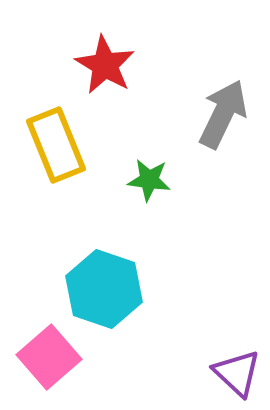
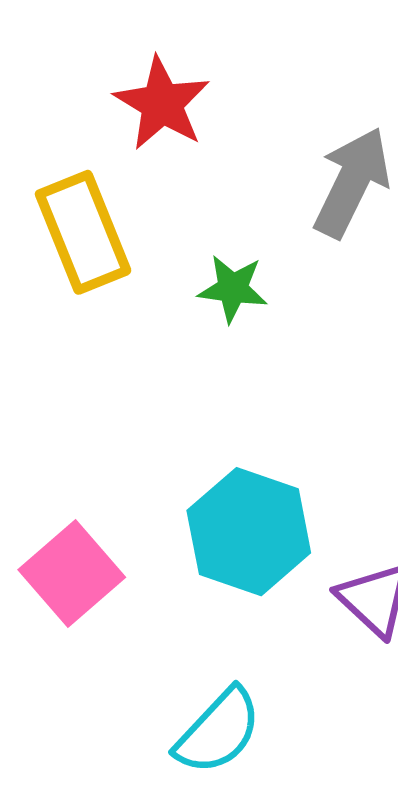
cyan hexagon: (104, 289) -> (249, 532), moved

